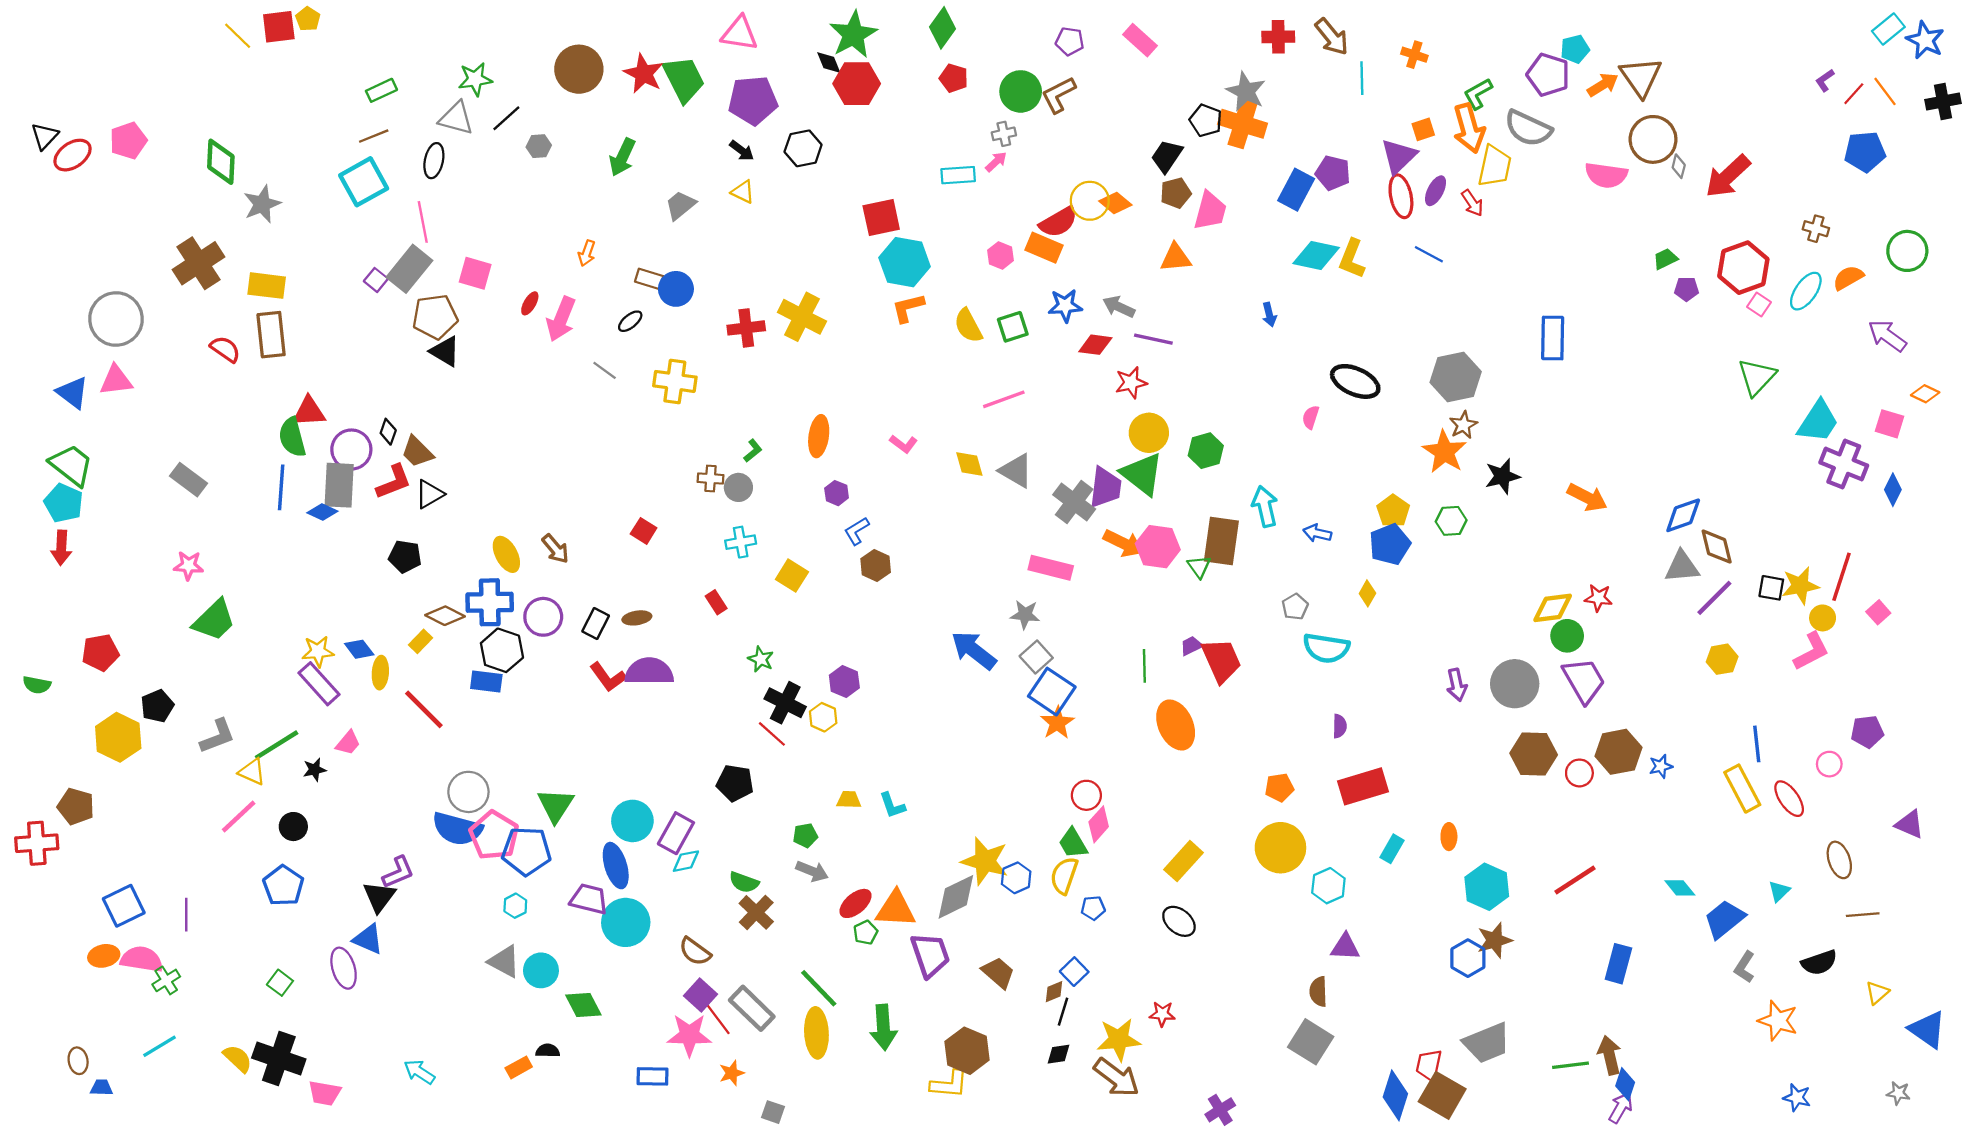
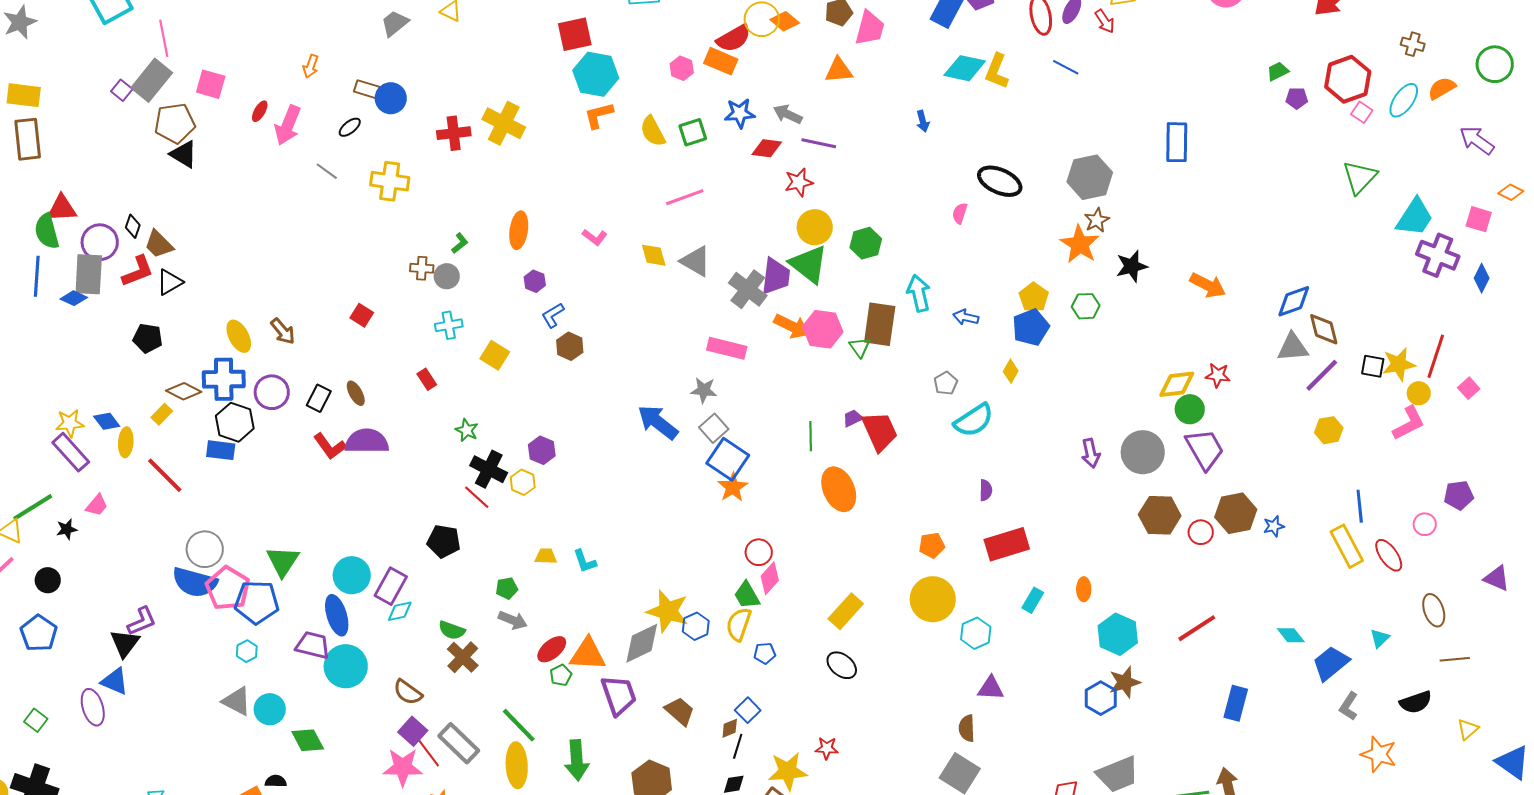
brown ellipse: (637, 618) -> (356, 393), turned 70
cyan semicircle: (1326, 648) -> (974, 420), turned -42

